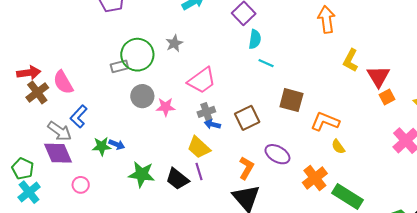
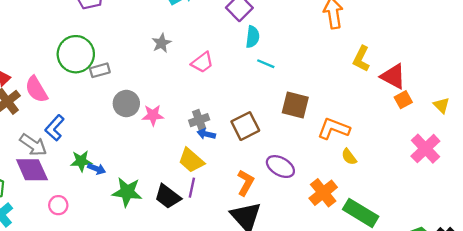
green circle: (137, 55) -> (76, 54), moved
red triangle: (378, 76) -> (393, 76), turned -30
pink trapezoid: (202, 80) -> (202, 62), moved, size x0.7
blue arrow: (117, 144) -> (97, 169), moved
purple line: (199, 171) -> (192, 188), turned 30

